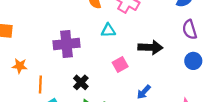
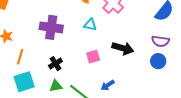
purple semicircle: (190, 30) -> (160, 41), turned -78
blue circle: (193, 61) -> (158, 61), moved

